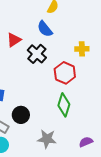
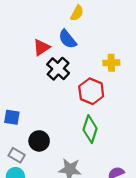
red triangle: (14, 40) -> (41, 47), moved

